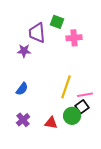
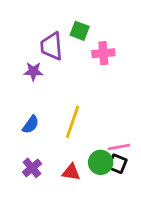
yellow line: (66, 87) -> (73, 122), moved
pink line: (85, 95) -> (119, 147), moved
black square: (82, 107) -> (117, 164), moved, turned -32

